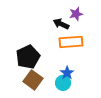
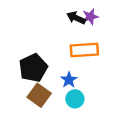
black arrow: (61, 24) -> (76, 18), moved
blue star: (67, 73) -> (69, 80), moved

